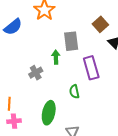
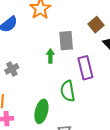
gray cross: (36, 73) -> (12, 69), moved
green semicircle: (74, 92) -> (68, 91), size x1.5

